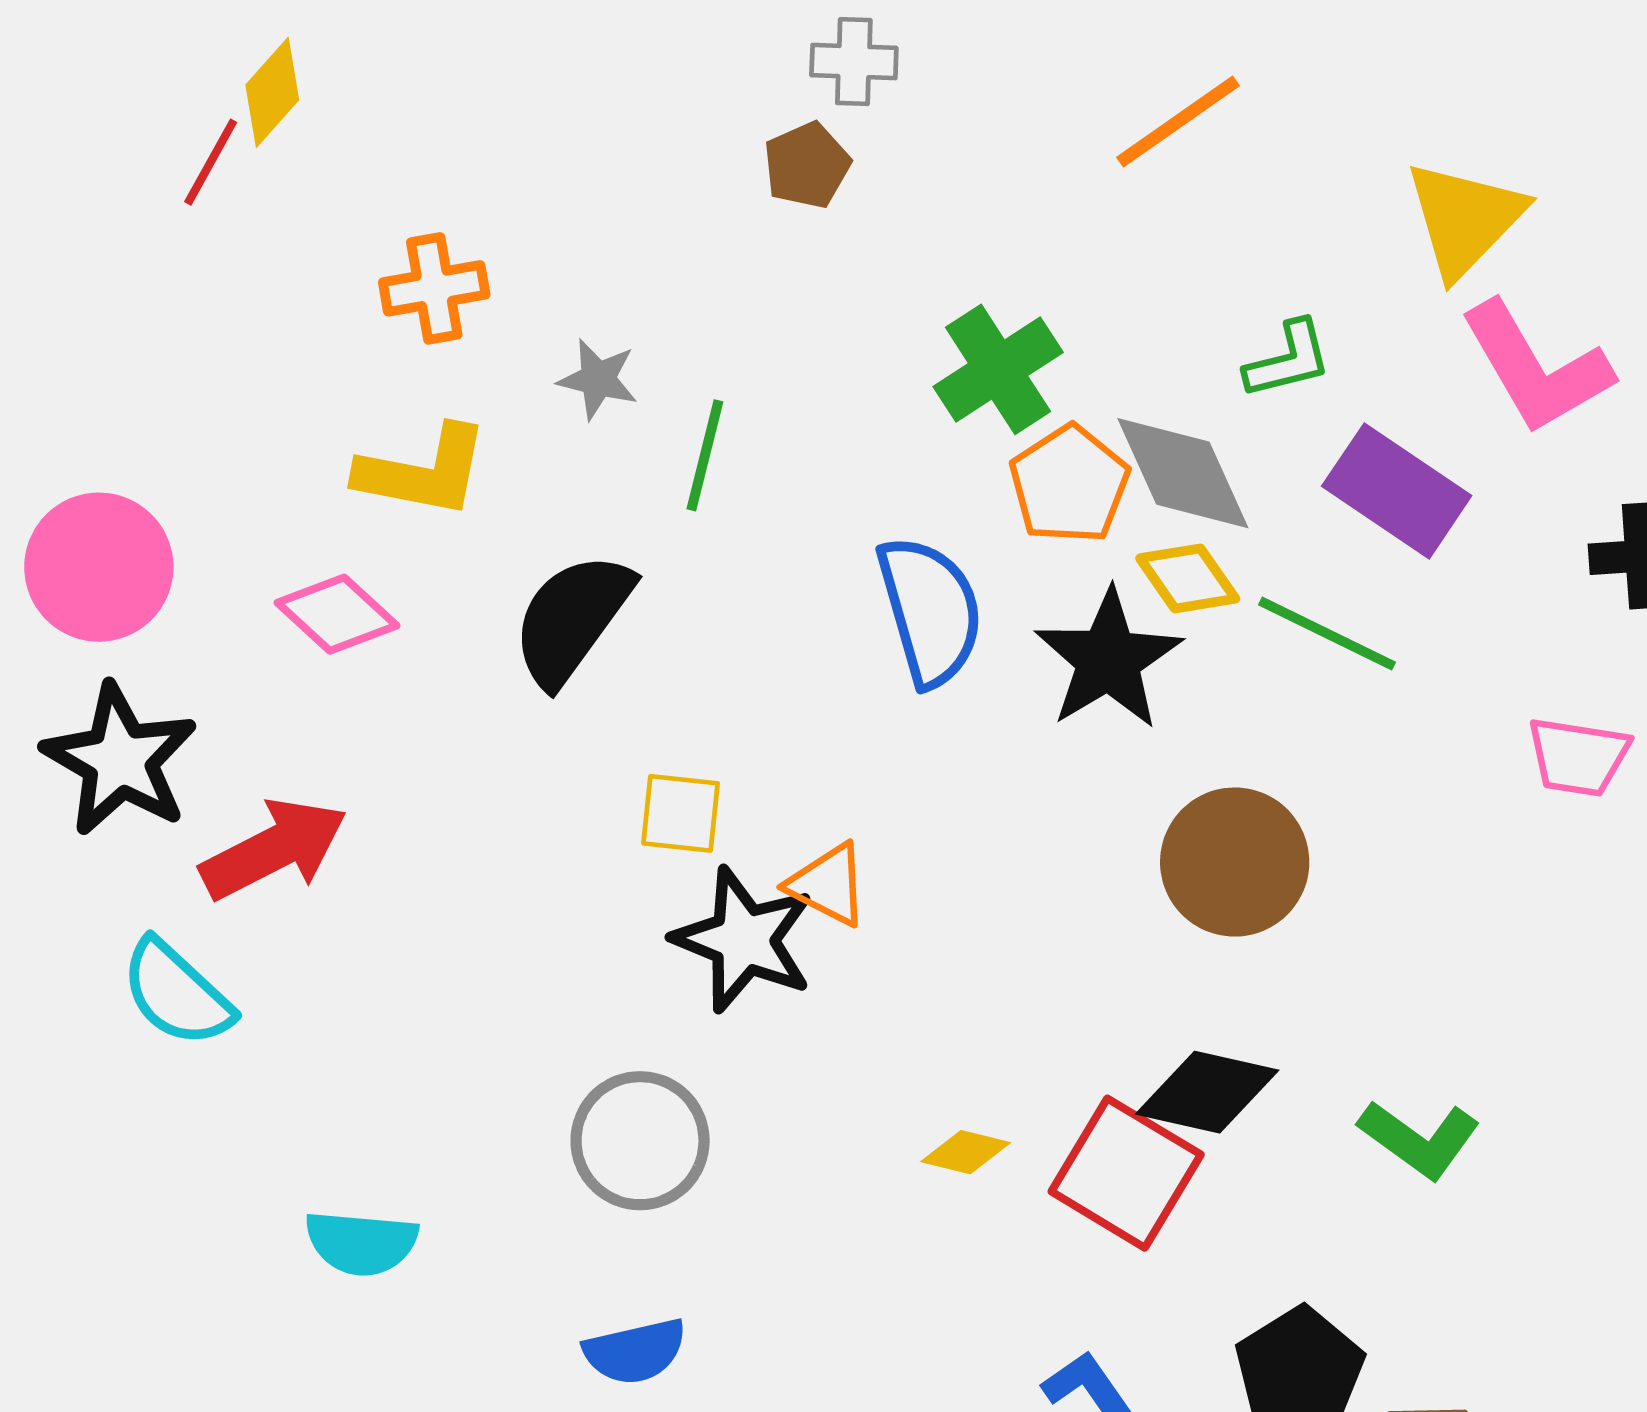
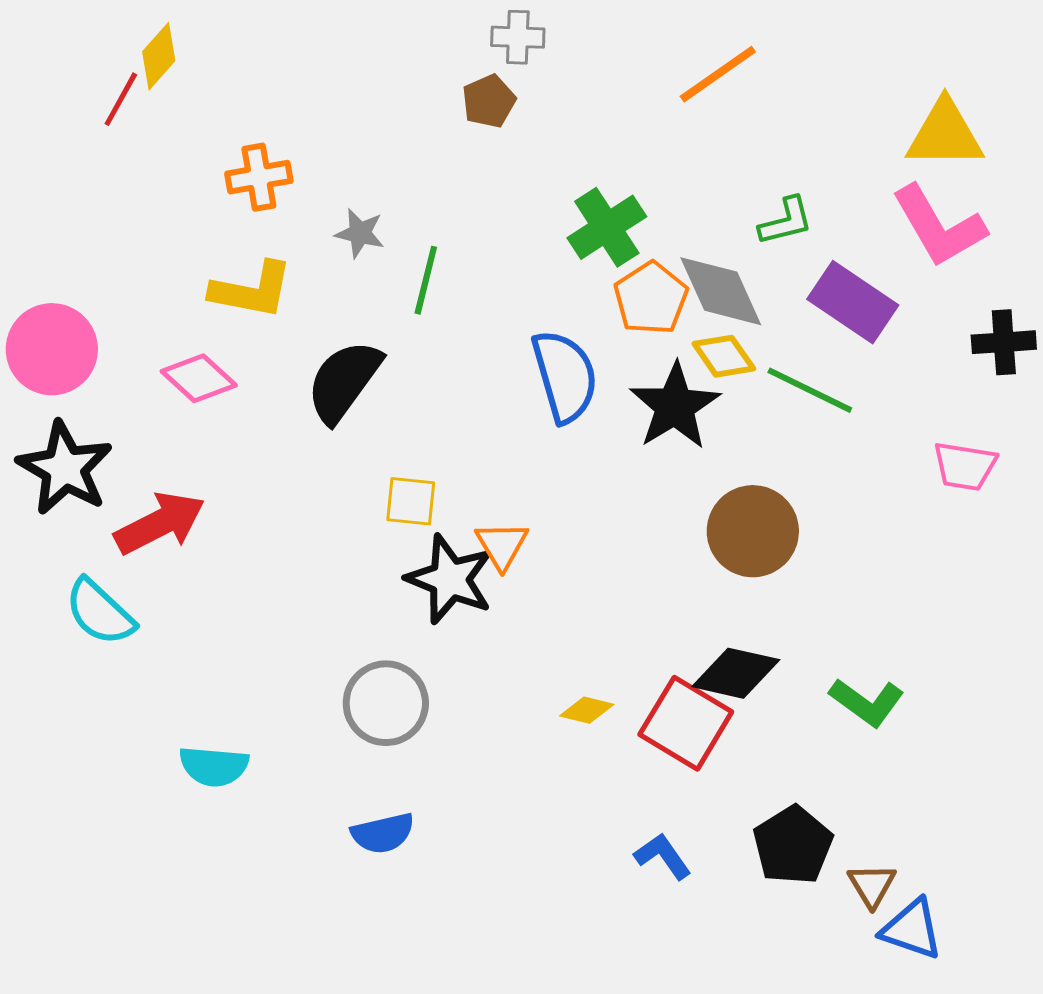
yellow triangle: (1465, 219) -> (945, 134), moved, turned 46
orange triangle: (828, 885) -> (502, 545), turned 32

